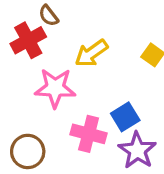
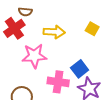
brown semicircle: (49, 16) -> (25, 12), turned -40
yellow arrow: (91, 53) -> (54, 32), turned -135

